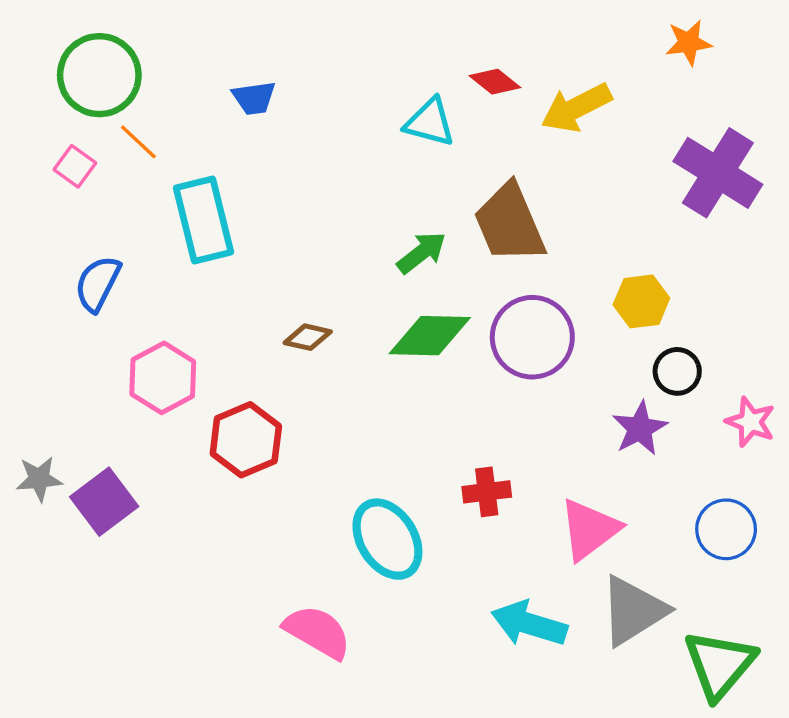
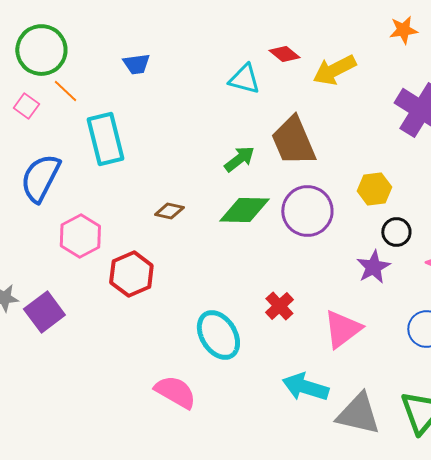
blue semicircle: (98, 283) -> (40, 178), size x1.4
red cross: (487, 492) -> (279, 306), turned -36
gray triangle: (633, 611) -> (358, 414), moved, turned 45

